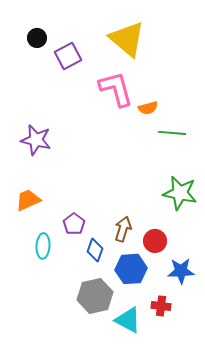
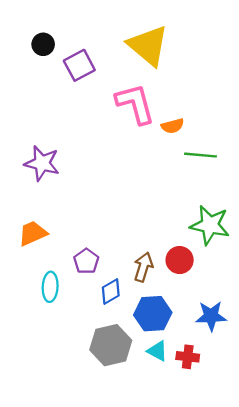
red circle: (155, 241) -> (180, 260), moved
blue diamond: (95, 250) -> (111, 291), turned 40
cyan triangle: (128, 320) -> (157, 351), moved, size x0.7

